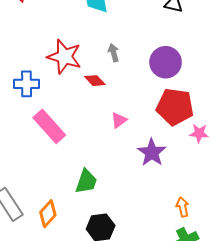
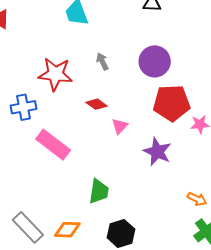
red diamond: (95, 81) -> (96, 104), moved
orange arrow: (183, 207) -> (197, 199), turned 138
orange diamond: (48, 214) -> (67, 230), turned 60

